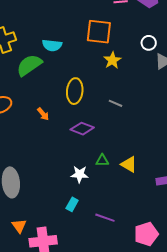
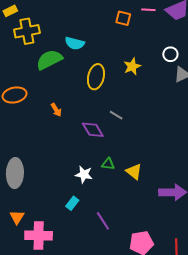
orange square: (99, 32) -> (123, 18), moved, size x0.6
yellow ellipse: (75, 91) -> (96, 77), moved
gray line: (116, 103) -> (116, 115), moved
purple diamond: (82, 129) -> (93, 130), turned 30
purple line: (105, 218) -> (103, 221), turned 30

